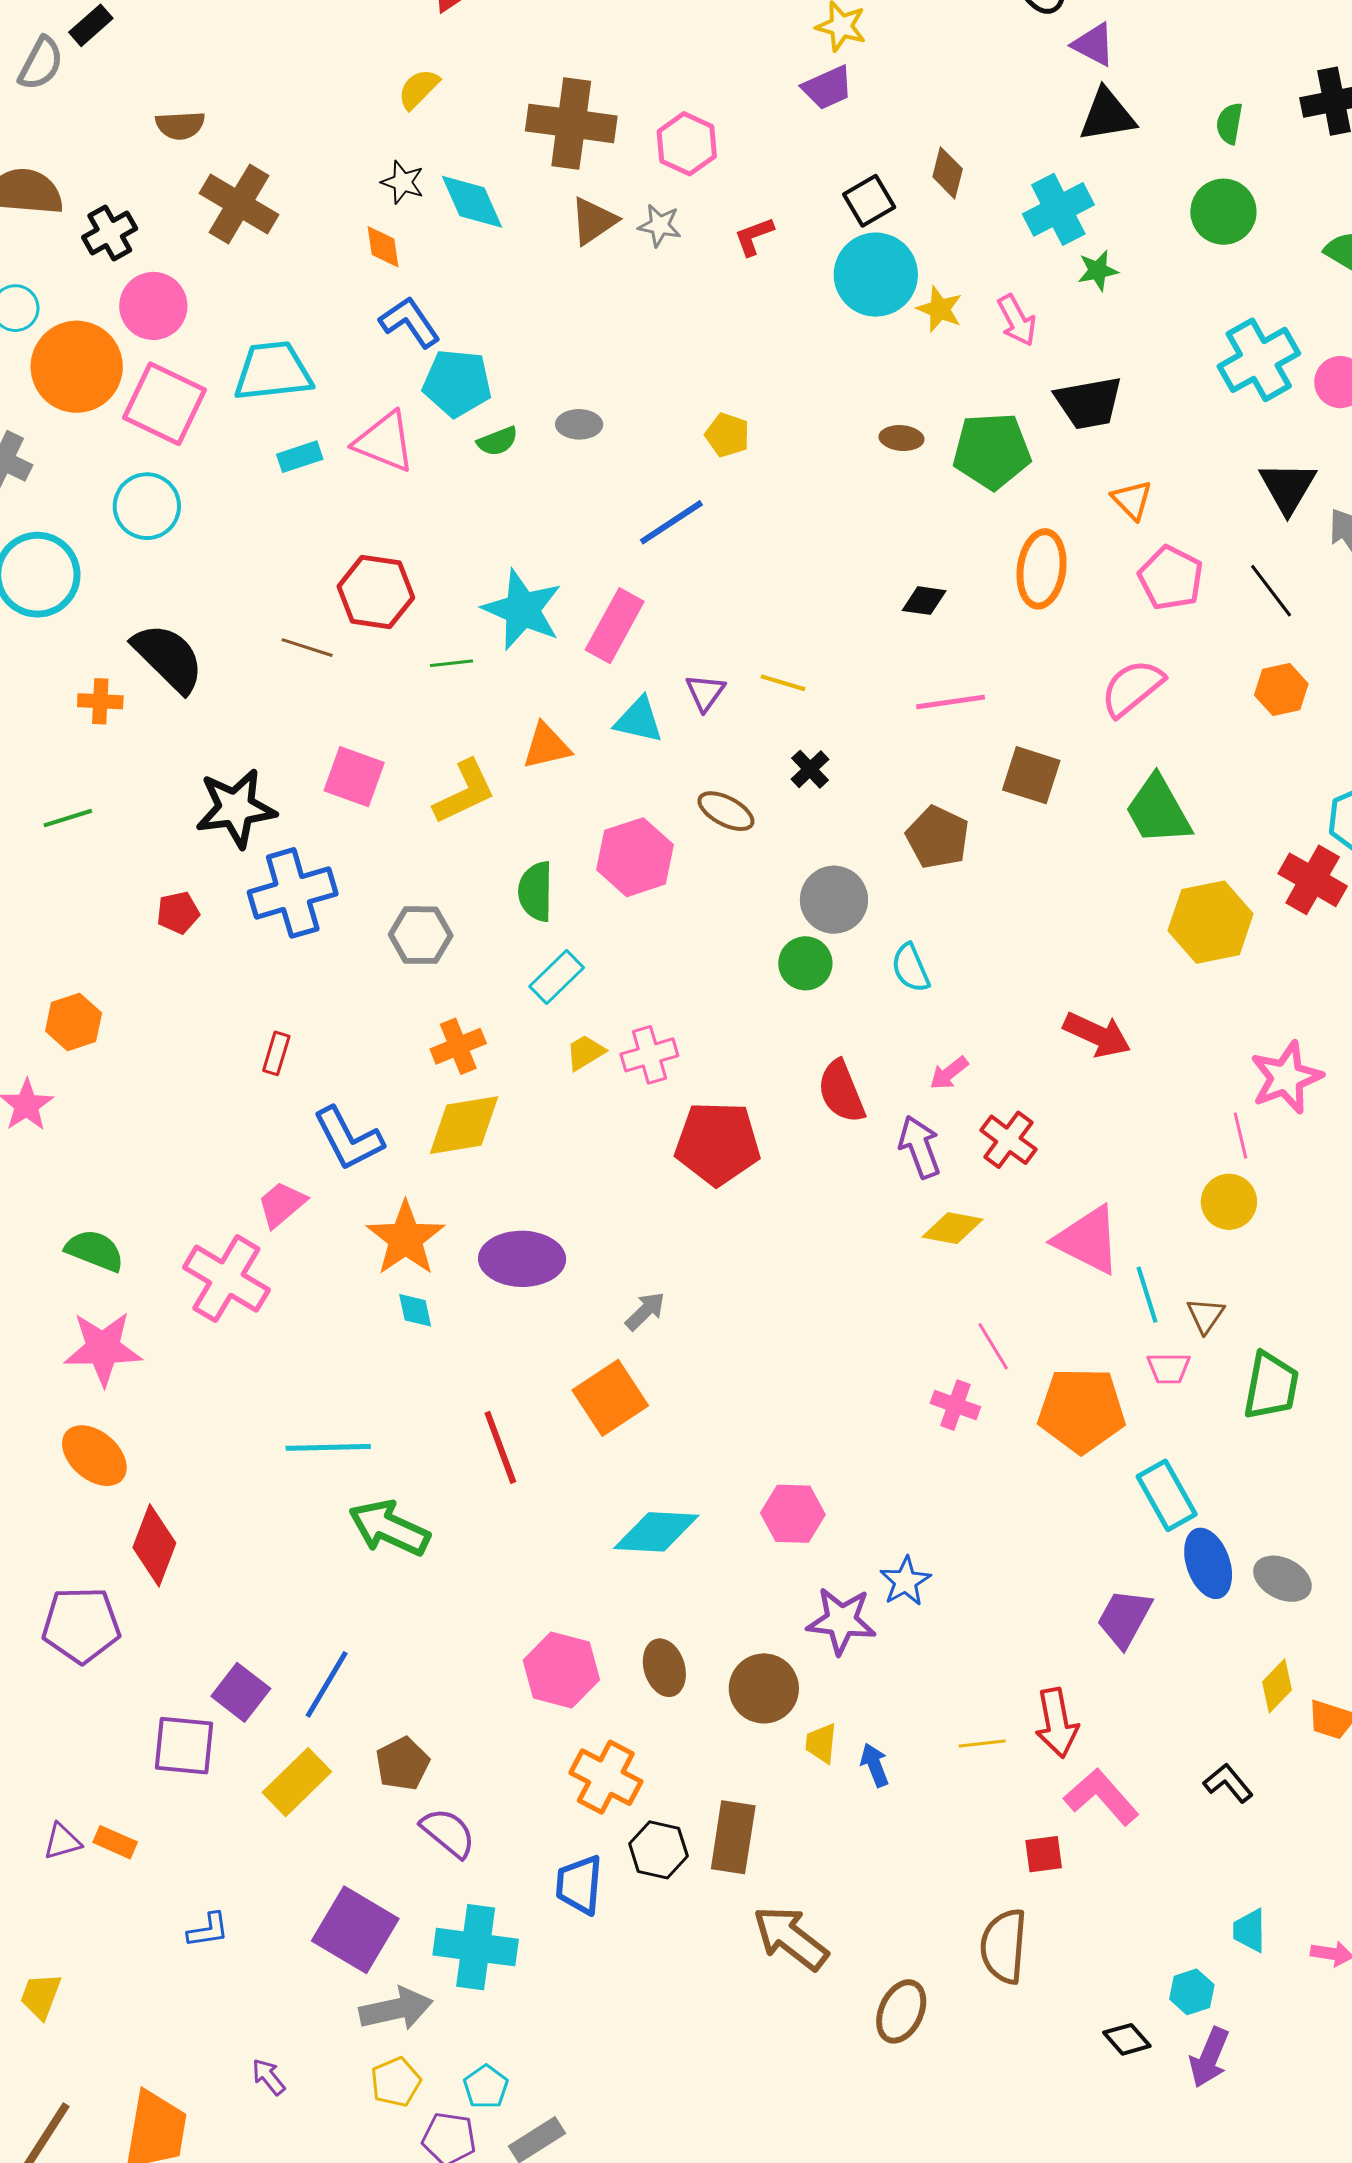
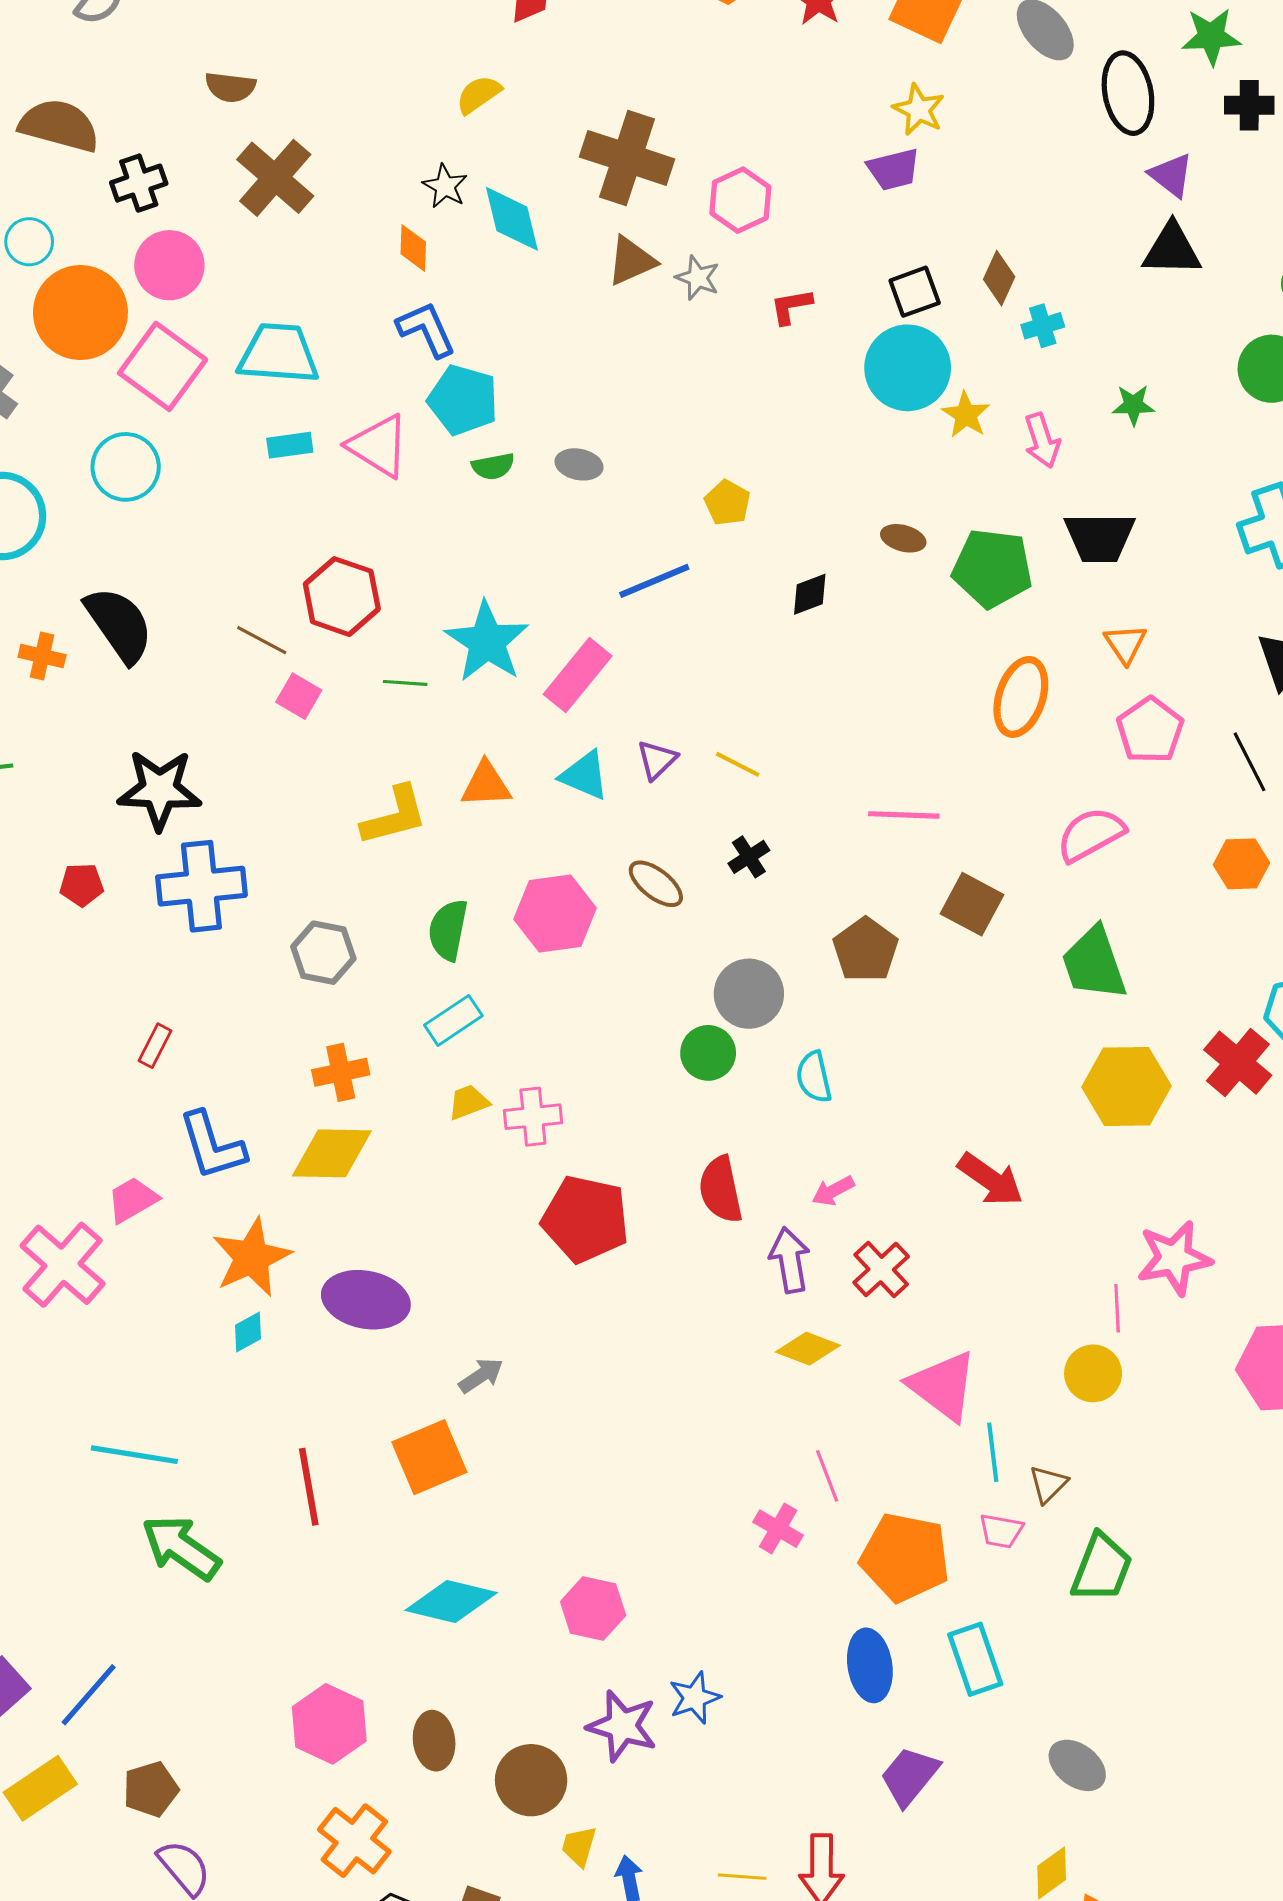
cyan cross: (1058, 209) -> (1043, 326), moved, size x0.6
black diamond: (924, 601) -> (810, 594), moved, turned -39
pink square: (354, 777) -> (299, 696), moved, size x0.7
cyan diamond: (415, 1310) -> (248, 1332), turned 63
blue ellipse: (1208, 1563) -> (870, 1665), moved

